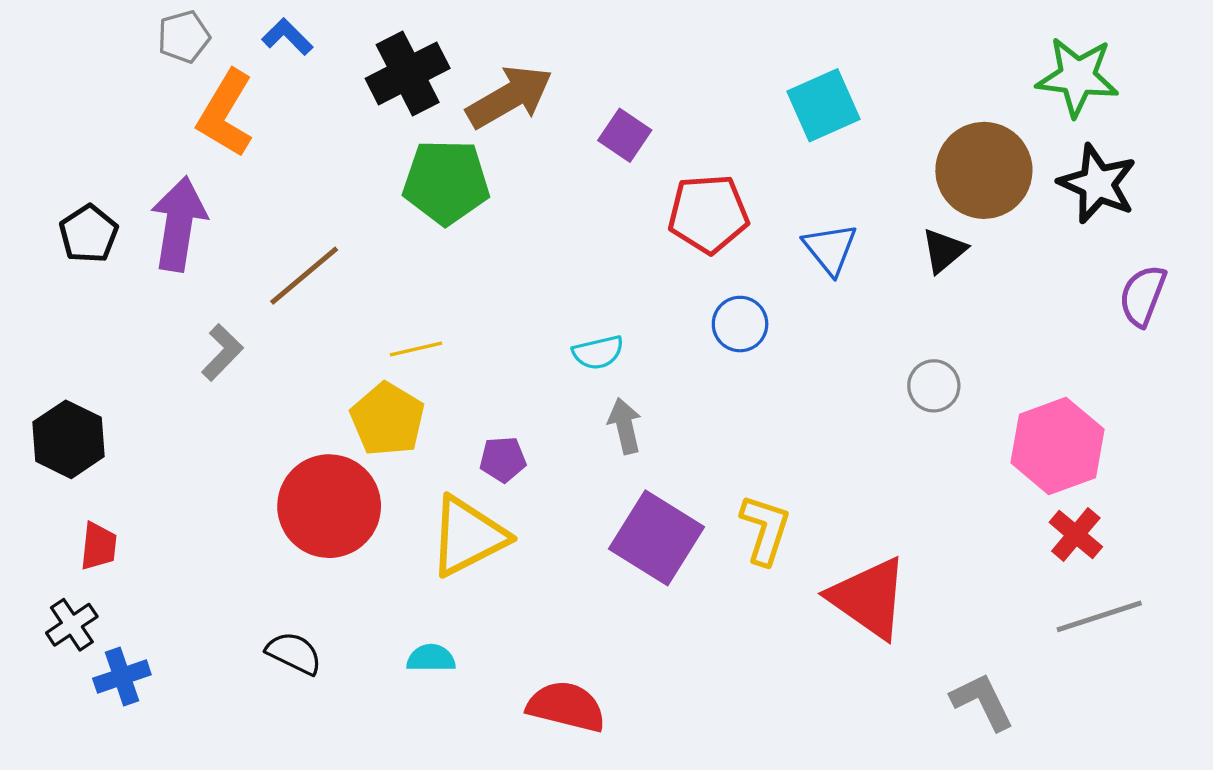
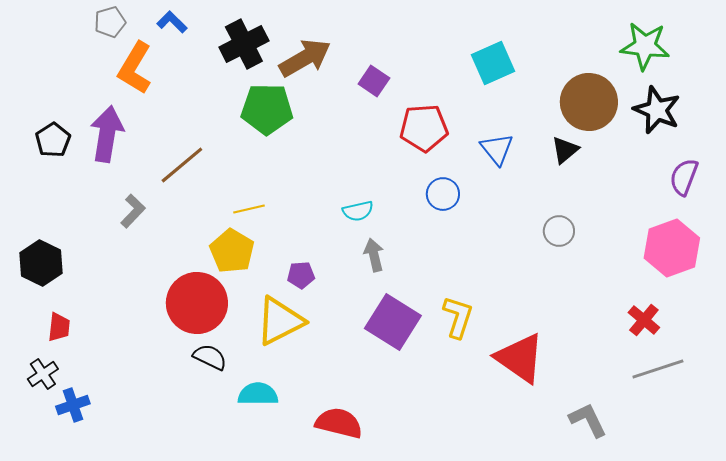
pink hexagon: (1057, 446) -> (672, 248), moved
black semicircle: (294, 653) -> (210, 357), moved
cyan semicircle: (431, 658) -> (258, 394), size x1.4

